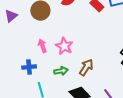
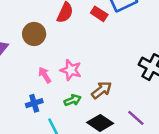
brown arrow: (86, 67) -> (102, 90), turned 30

